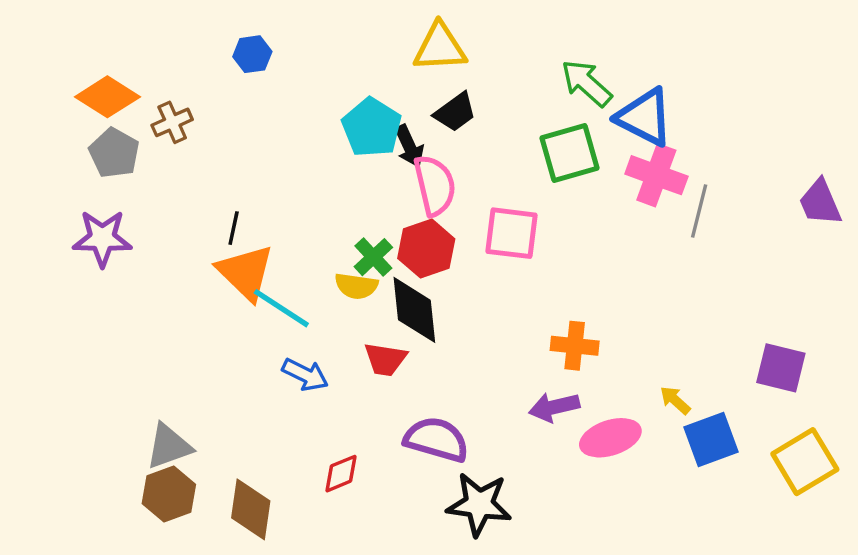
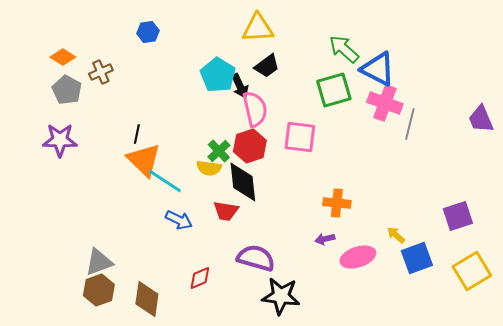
orange diamond: (107, 97) -> (63, 57), size x0.7
purple square: (781, 368) -> (458, 216), turned -32
purple arrow: (554, 407) -> (325, 239), size x0.7

